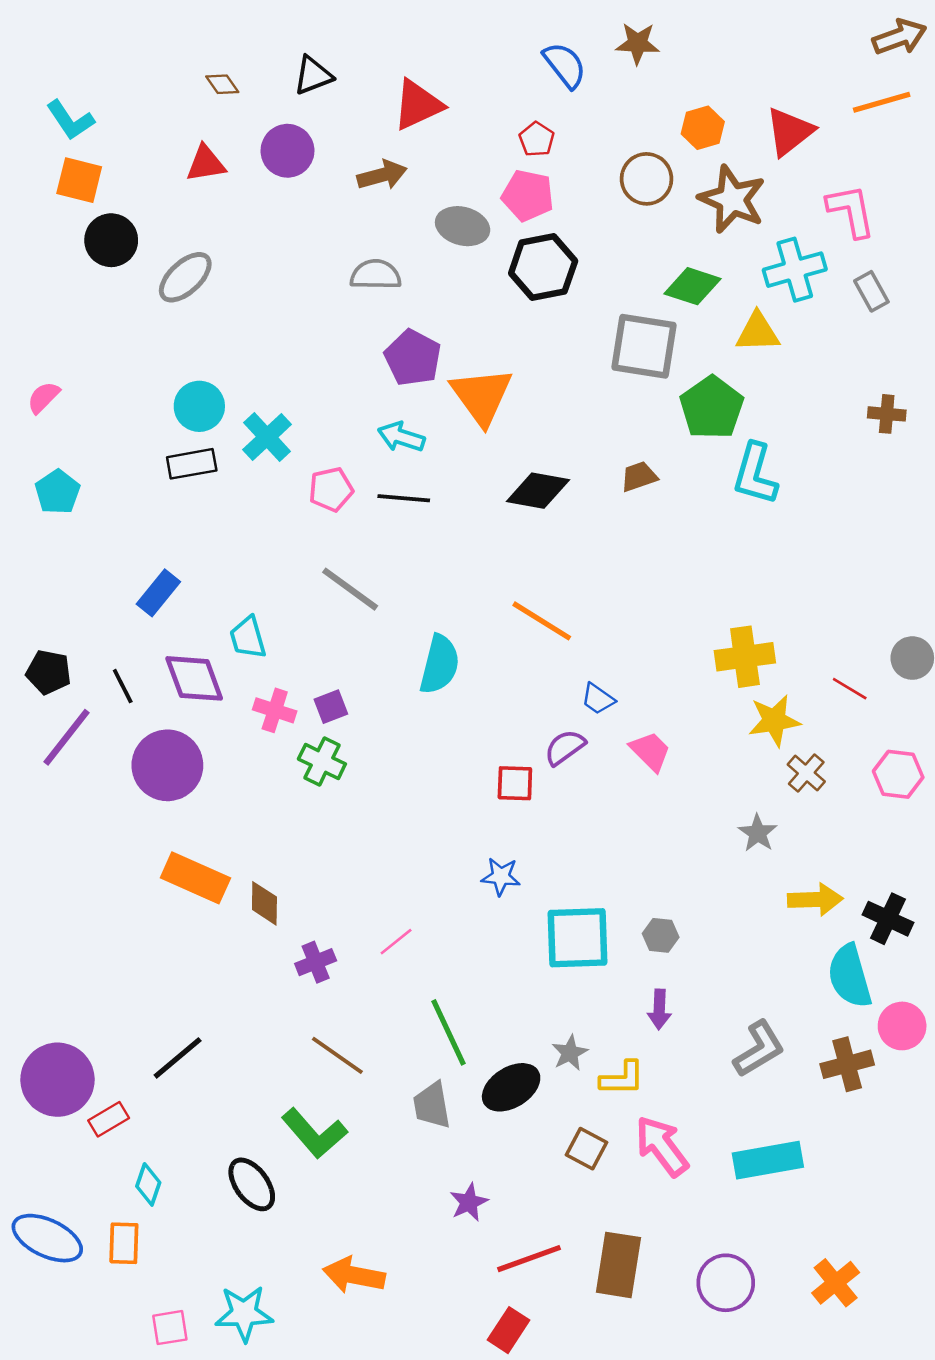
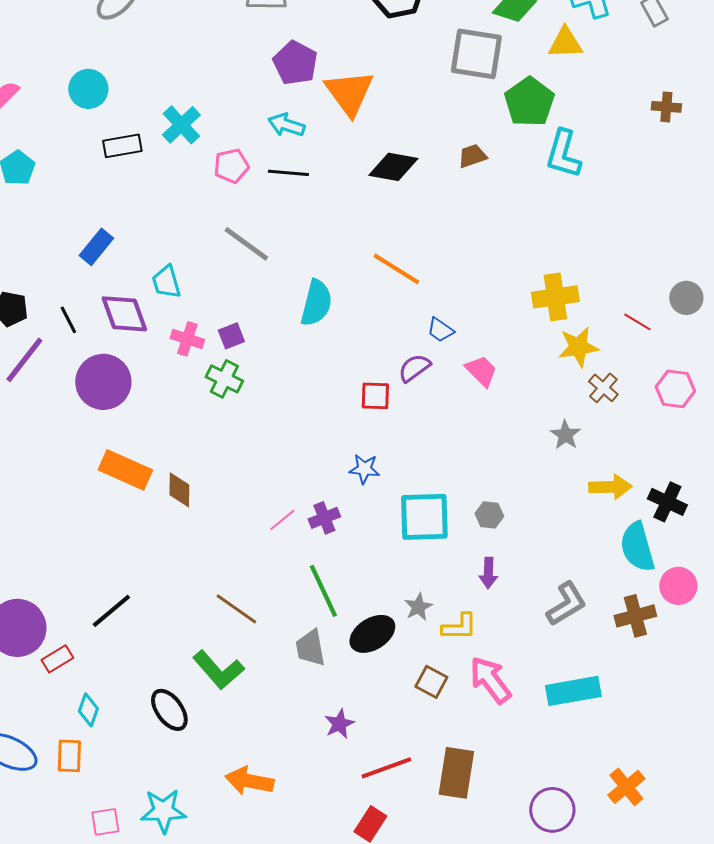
cyan circle: (199, 406) -> (88, 89), moved
purple cross: (316, 962) -> (324, 518), moved
purple circle: (726, 1283) -> (552, 810), moved

